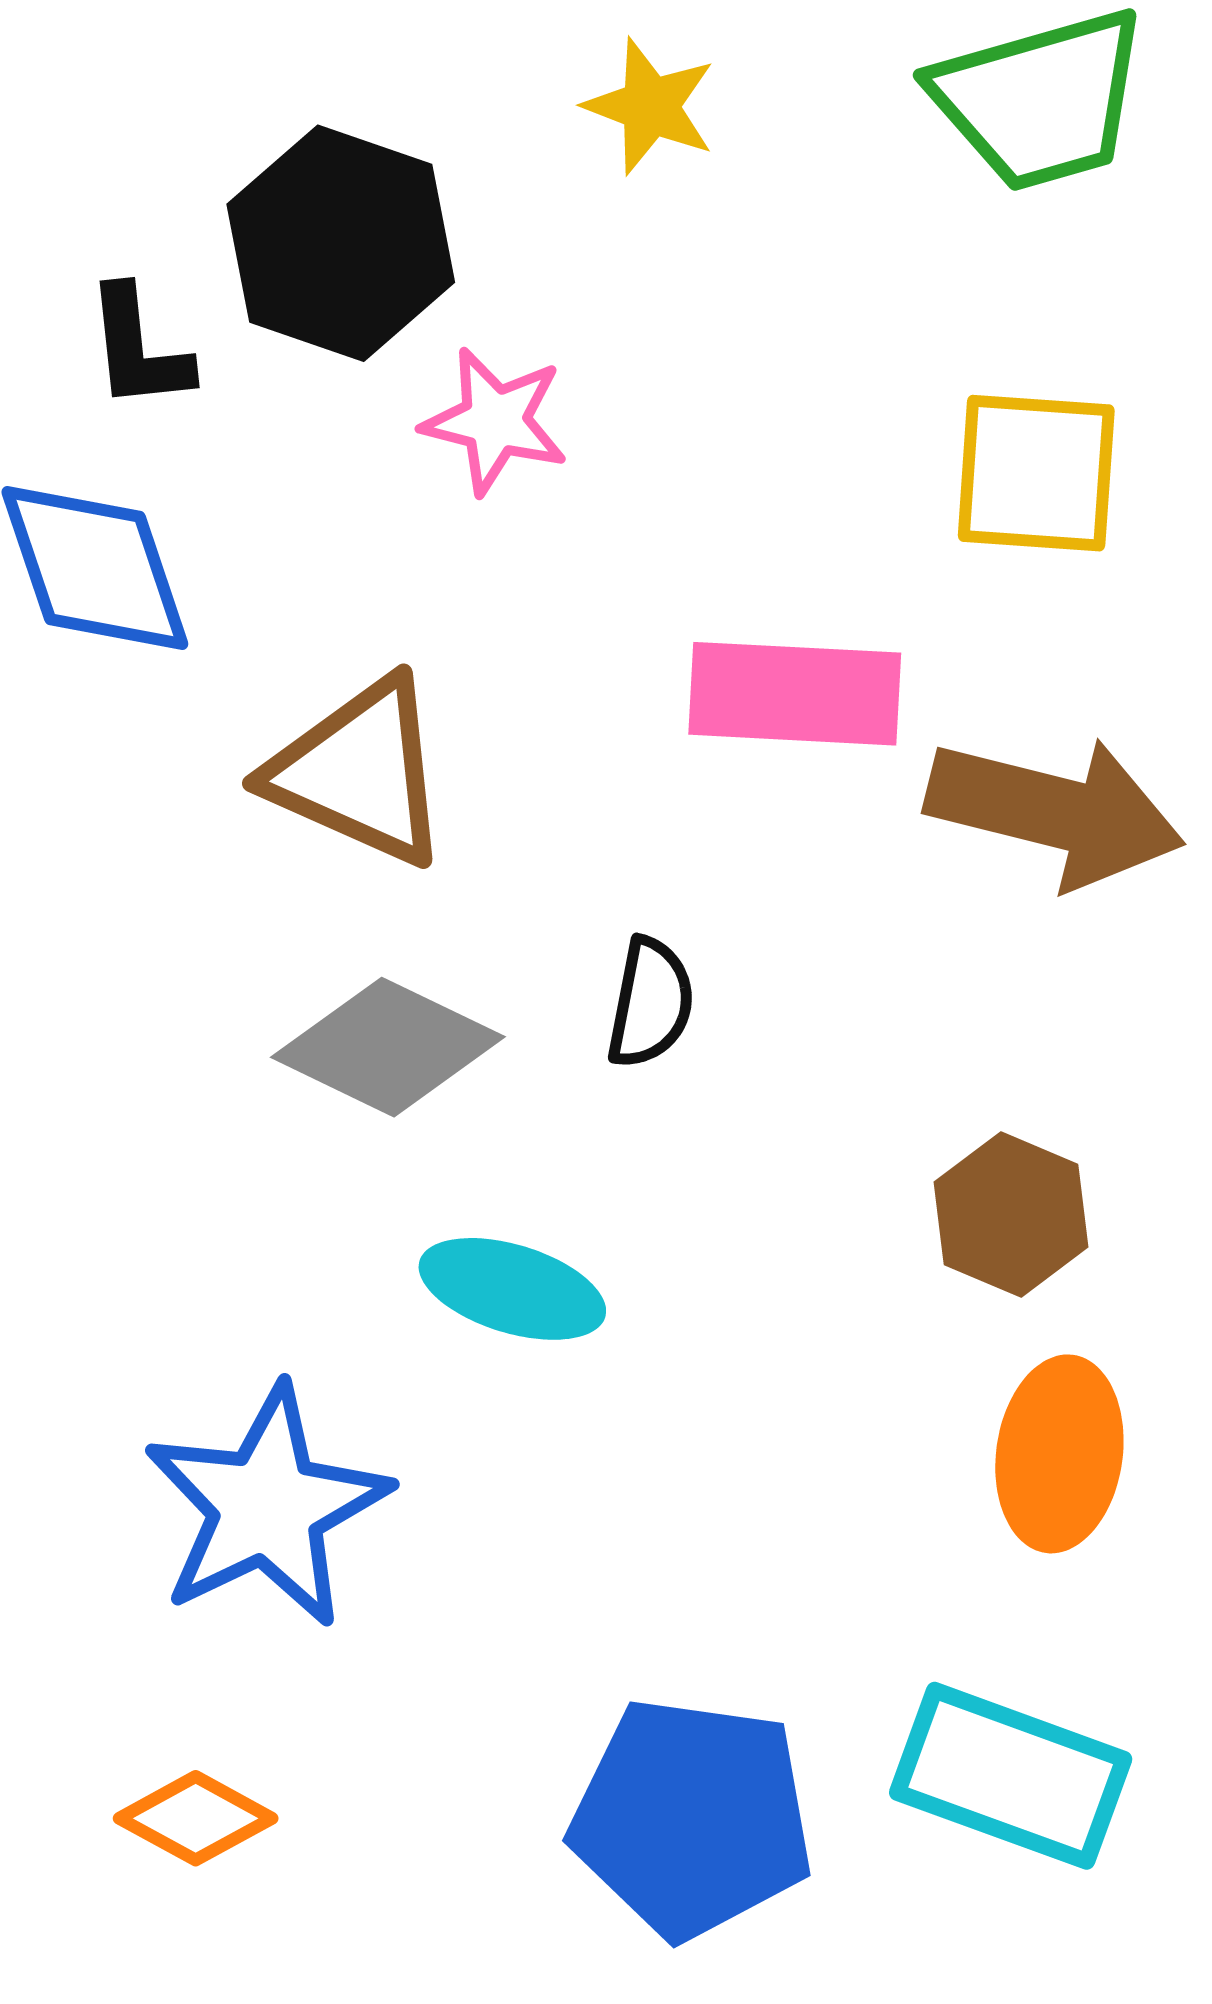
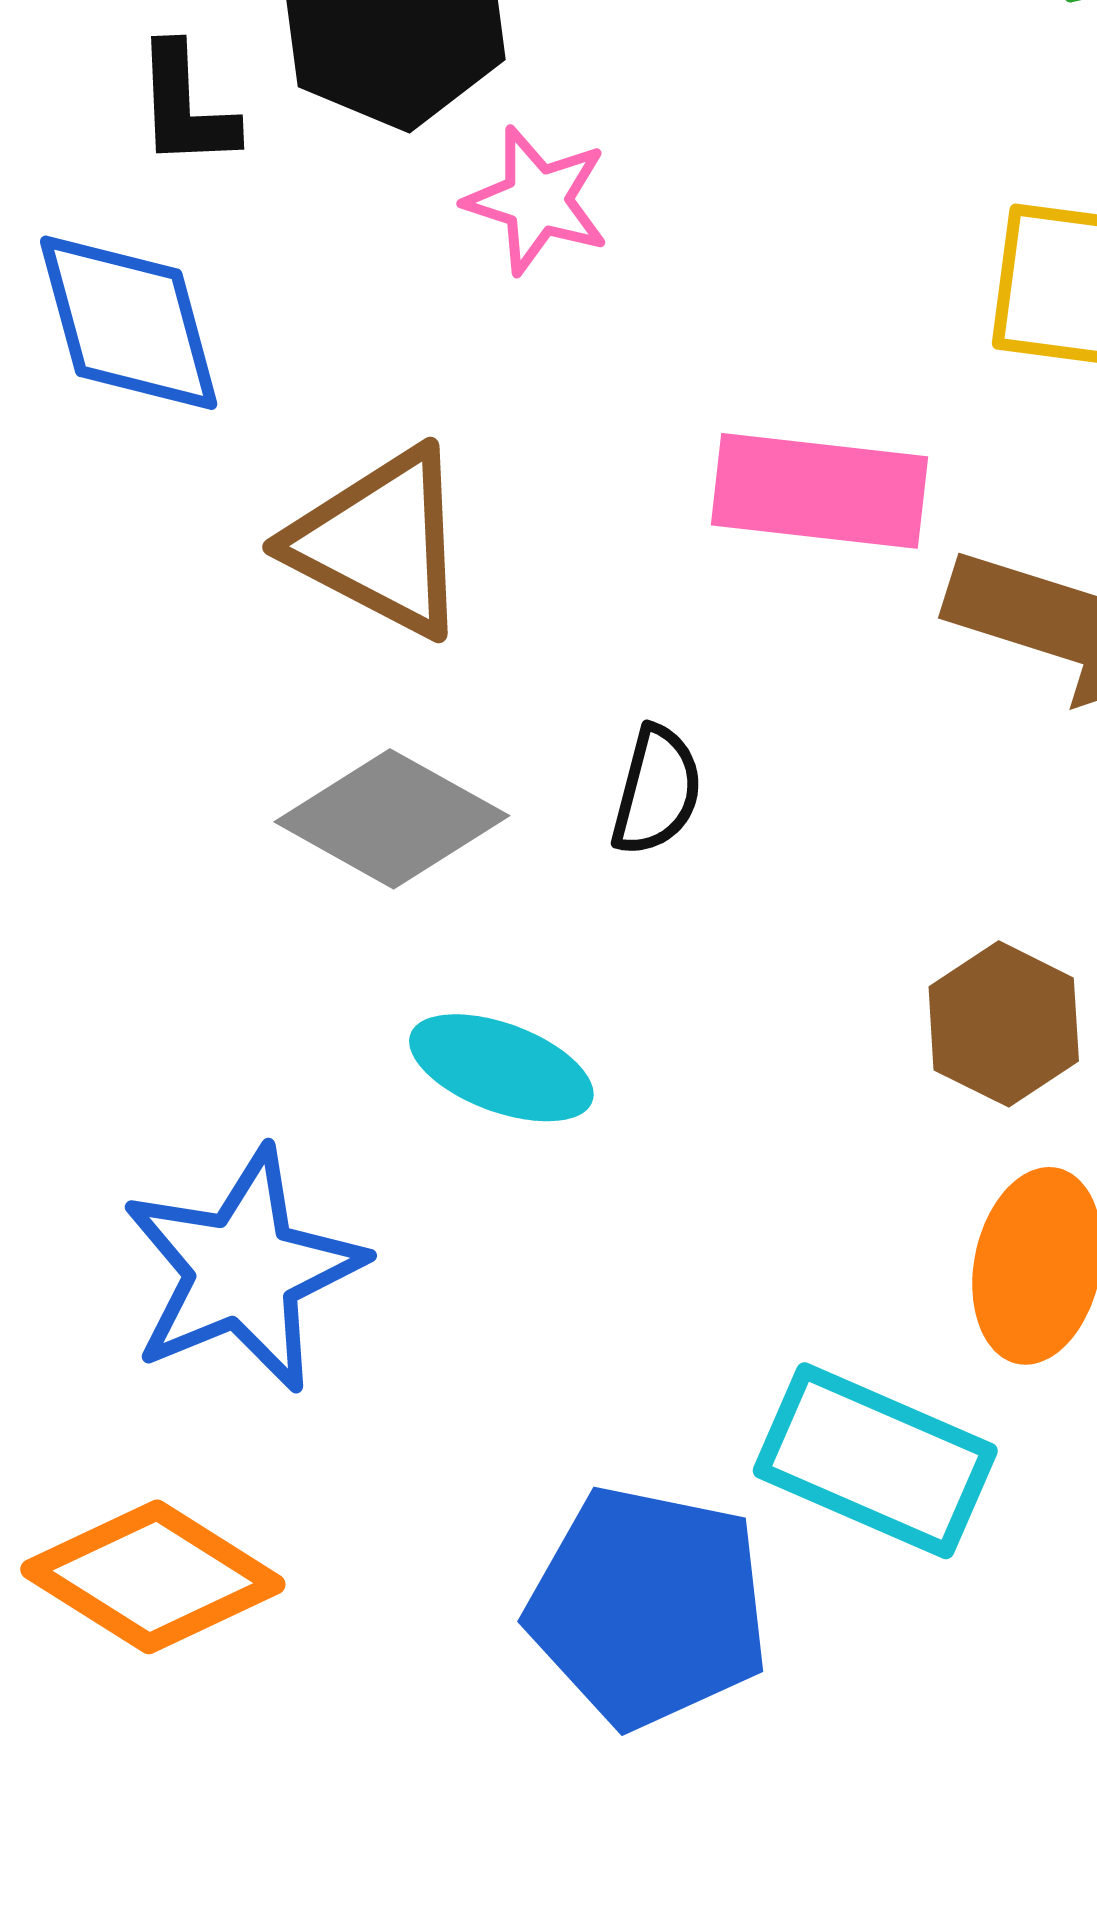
cyan rectangle: (1011, 1776) -> (875, 1461), moved
orange diamond: (196, 1818) -> (153, 1577), size x1.6

